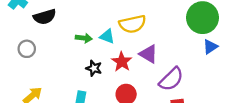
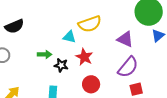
green arrow: (84, 38) -> (45, 54), moved
purple triangle: (148, 54) -> (125, 39), moved

